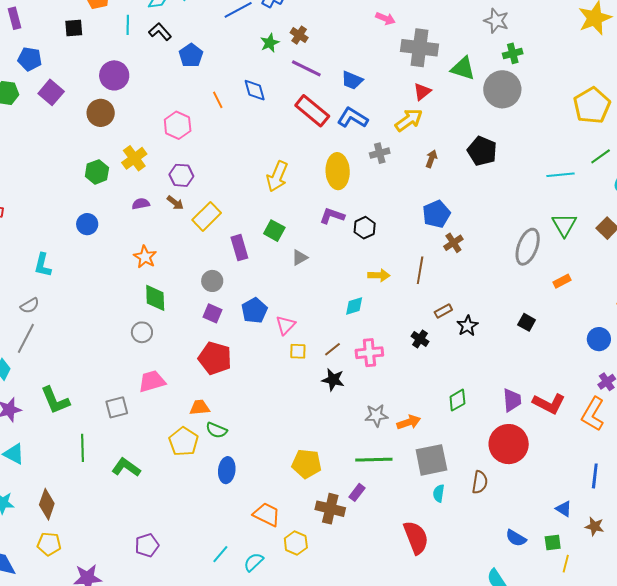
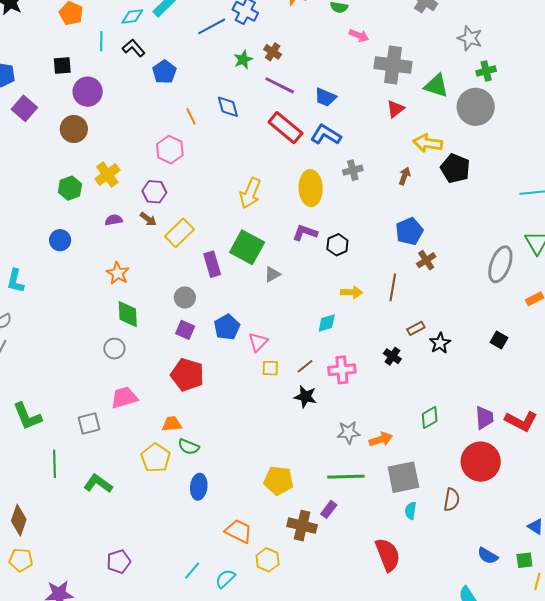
black square: (74, 28) -> (62, 66), moved
yellow arrow: (409, 120) -> (428, 143), moved, turned -136
pink hexagon: (178, 125) -> (170, 150), moved
green square: (274, 231) -> (247, 247), size x1.6

